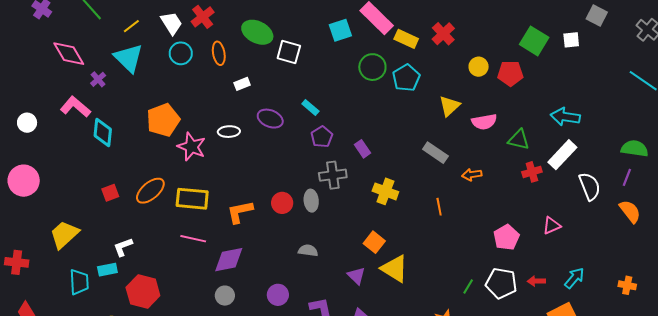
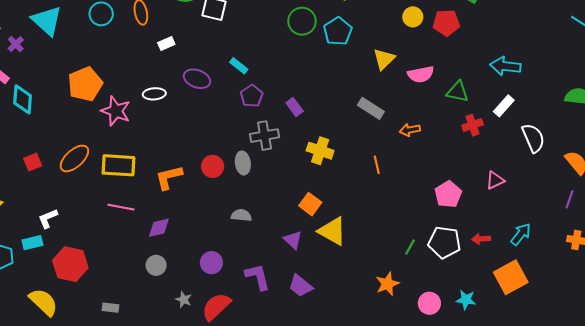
white rectangle: (562, 155) -> (504, 106), size x0.7
purple line: (627, 177) -> (570, 199), moved
purple diamond: (229, 260) -> (159, 228), size x0.7

